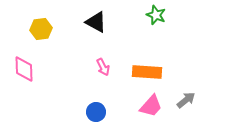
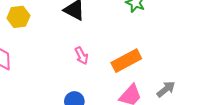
orange rectangle: (147, 72) -> (126, 61), turned -32

